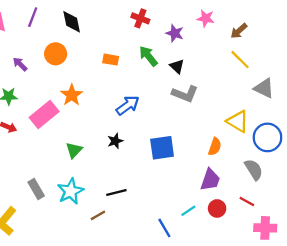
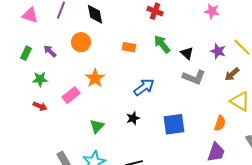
brown arrow: (239, 31) -> (232, 74), moved
purple star: (175, 33) -> (218, 51), moved
pink rectangle: (44, 115) -> (71, 95), size x0.7

